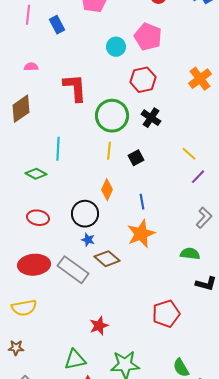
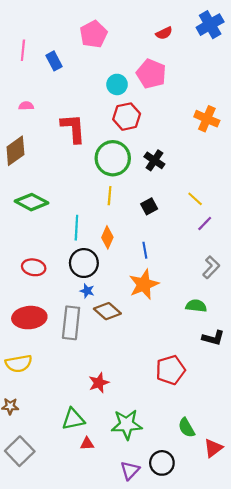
orange cross: (200, 79) -> (207, 119), turned -30
red hexagon: (143, 80) -> (127, 117), moved
cyan line: (58, 149) -> (76, 228), moved
black square: (136, 158) -> (149, 206), moved
green diamond: (36, 174) -> (31, 202), moved, size x1.4
gray rectangle: (73, 270) -> (71, 323), turned 60

